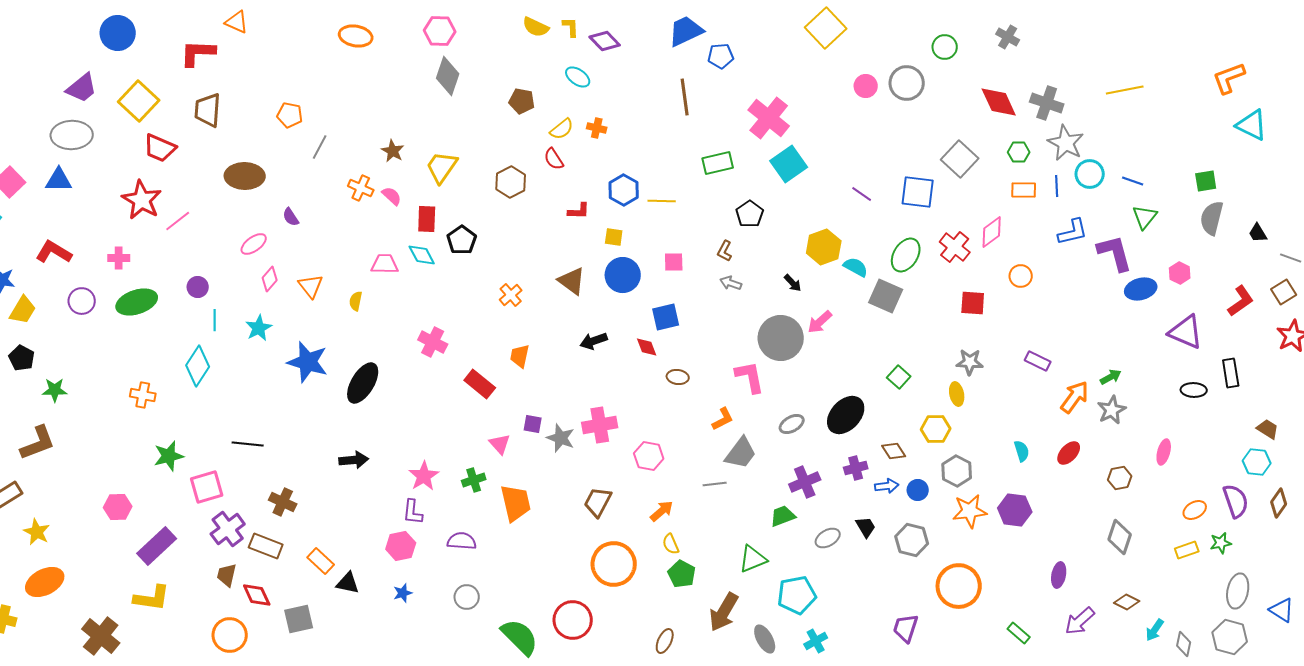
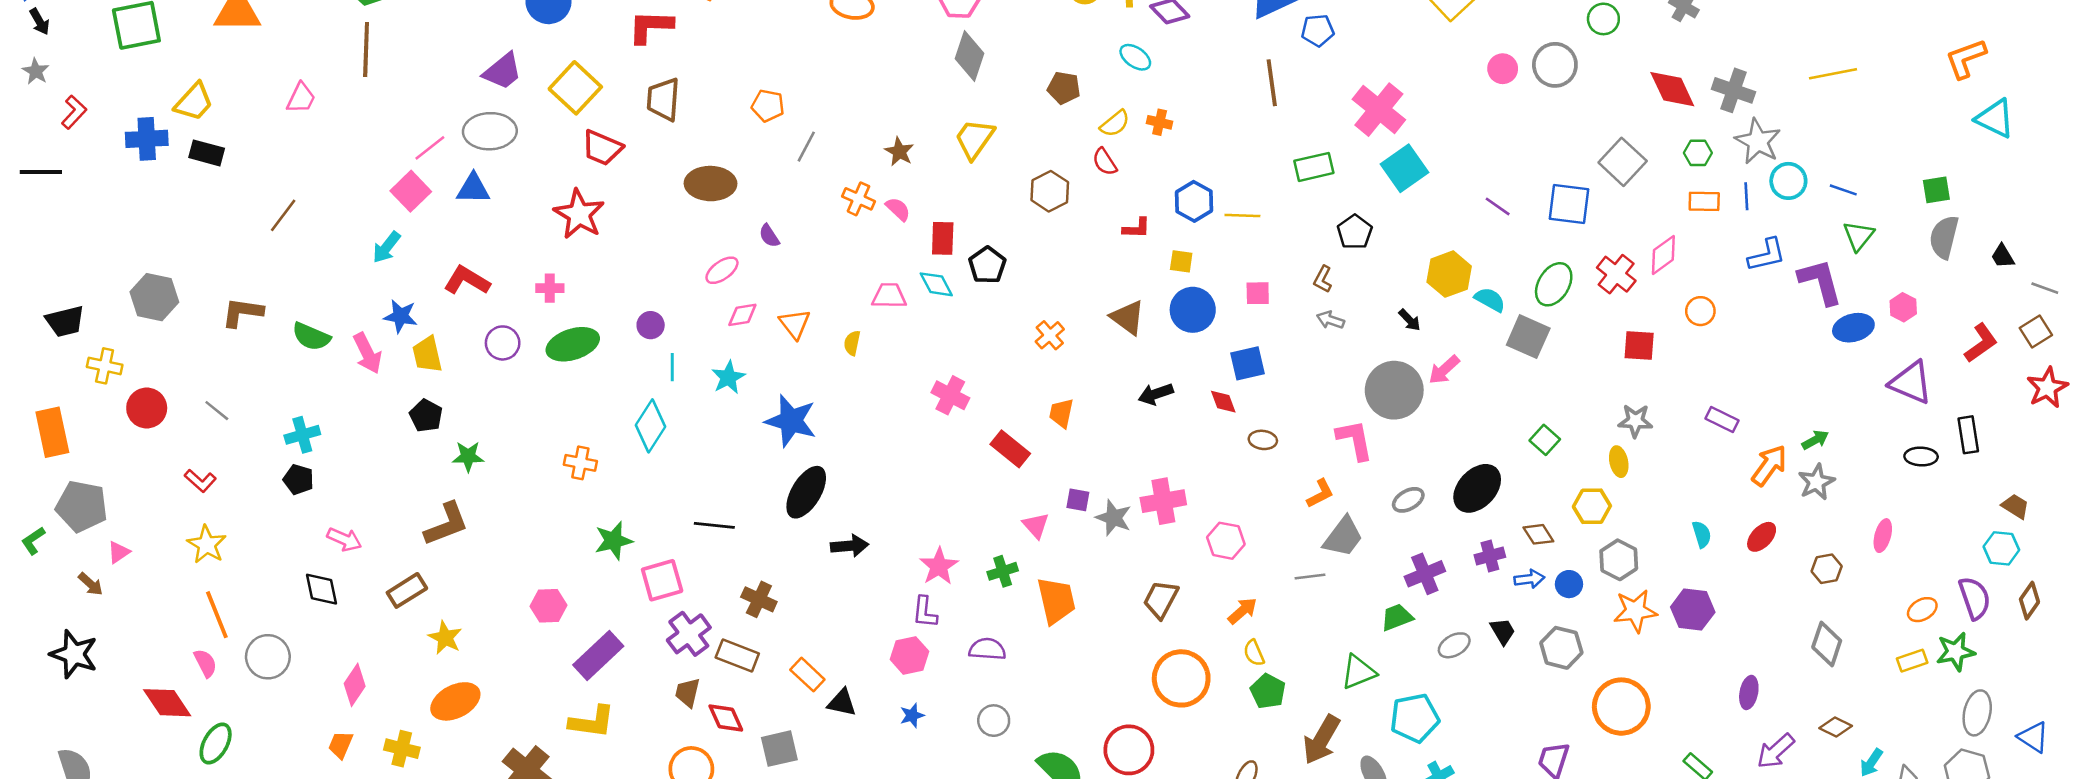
yellow trapezoid: (442, 167) -> (975, 139), moved
pink line: (178, 221) -> (430, 148), moved
pink diamond: (270, 279) -> (742, 315), turned 40
yellow trapezoid: (23, 310) -> (427, 354), turned 136
black ellipse: (363, 383) -> (806, 492), moved
green star: (1221, 543) -> (1955, 652), size x1.4

